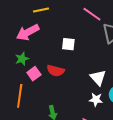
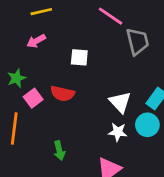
pink arrow: (28, 32) -> (36, 41), moved, size x0.6

